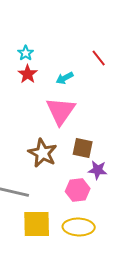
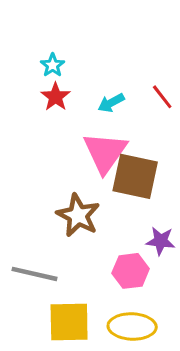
red line: (99, 58) -> (162, 97), moved
brown square: (83, 148) -> (135, 176), moved, size x1.5

